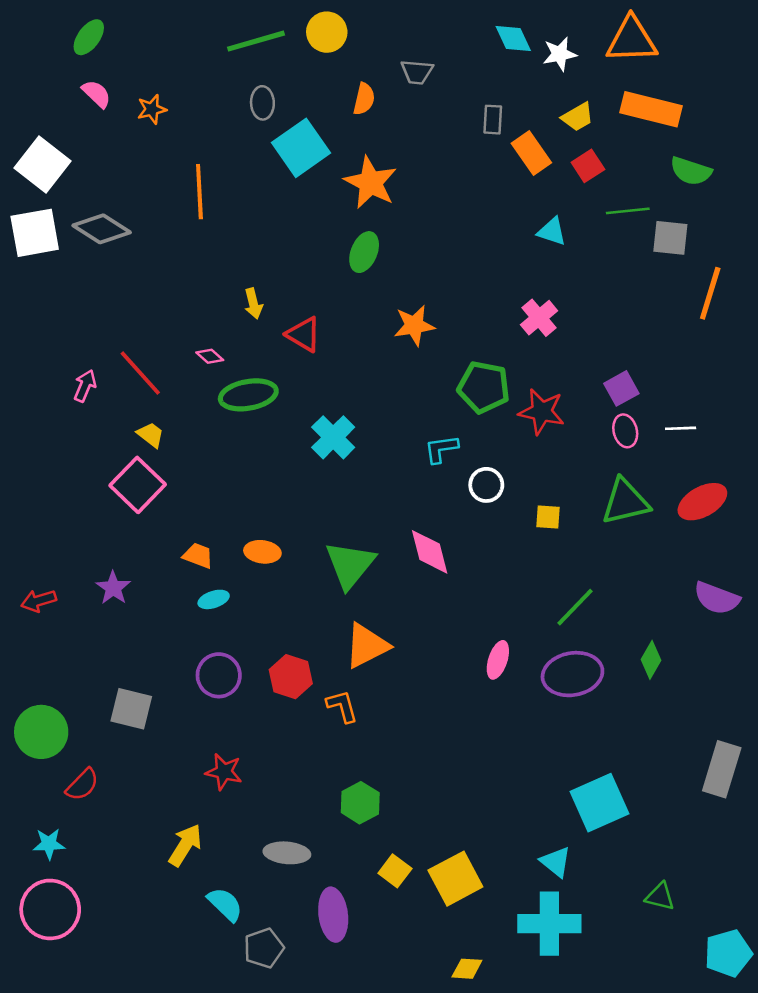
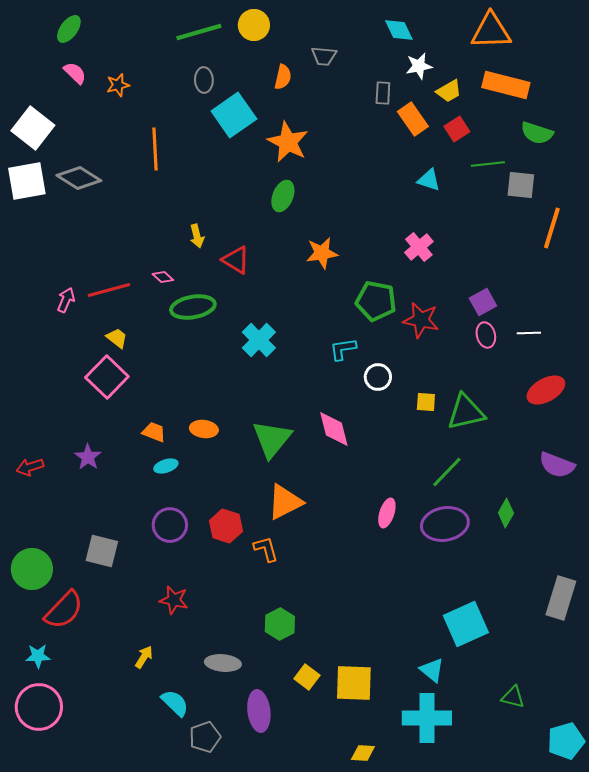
white star: (560, 54) -> (419, 66), moved
red line: (140, 373) -> (109, 290), turned -63
green triangle: (625, 502) -> (466, 412), moved
red semicircle: (82, 785) -> (64, 610), size x1.5
yellow arrow: (185, 845) -> (144, 657), size x0.7
yellow square: (455, 879) -> (354, 683), turned 30

